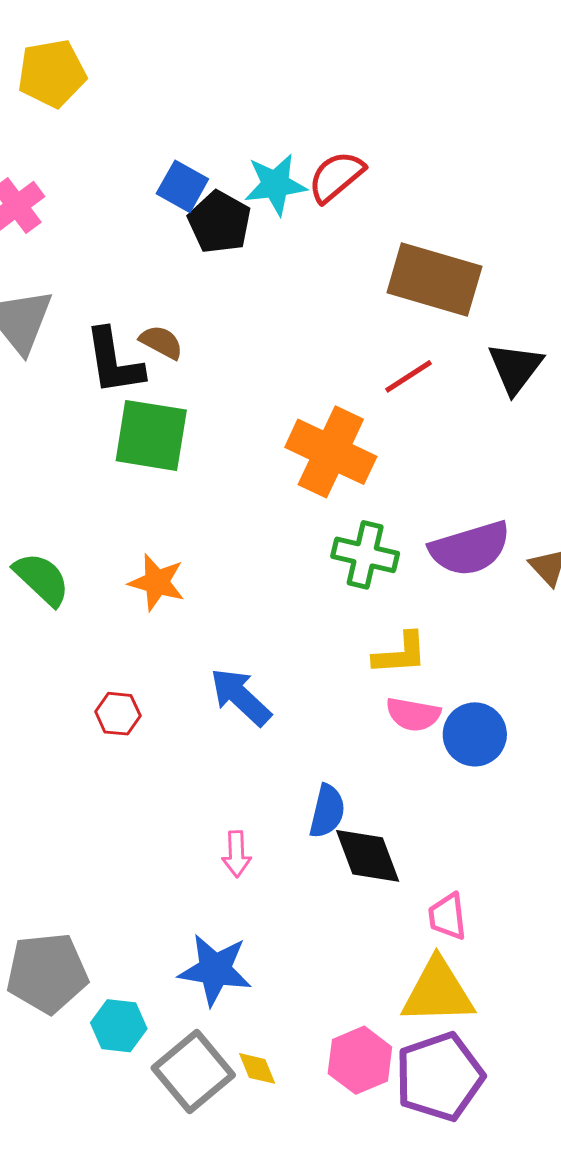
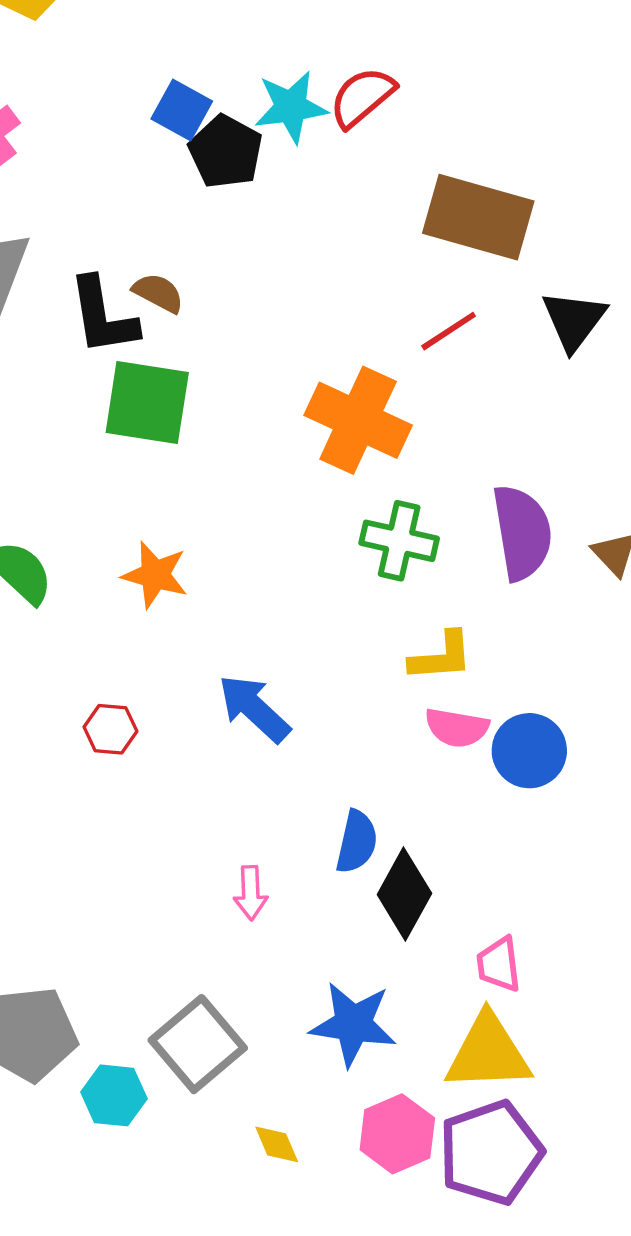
purple semicircle: (470, 549) -> (522, 533), turned -82
black diamond: (368, 856) -> (404, 894), turned 50
blue star: (215, 970) -> (353, 1024), moved
gray square: (193, 1071) -> (198, 1044), moved

